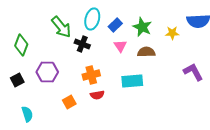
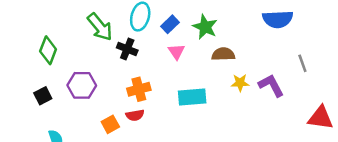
yellow star: (172, 33) -> (240, 83), moved
brown semicircle: (146, 52) -> (223, 54), moved
red semicircle: (97, 95) -> (135, 115), moved

